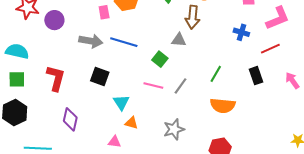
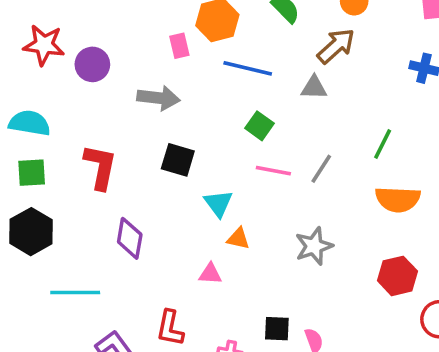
brown arrow: (192, 17) -> (336, 46), turned -135
blue line: (124, 42) -> (248, 68), moved
green square: (160, 59) -> (260, 126), moved

